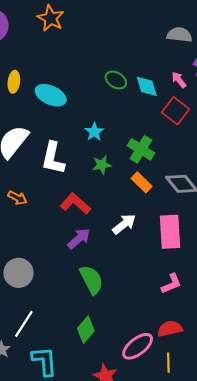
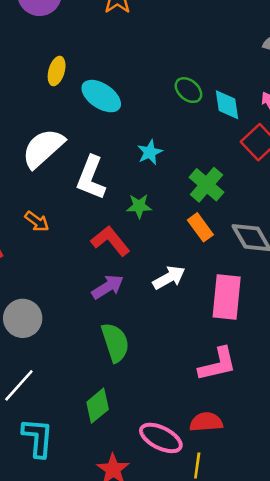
green star: (102, 165) -> (139, 206), moved
pink L-shape: (171, 284) -> (218, 364), size x1.4
pink ellipse: (138, 346) -> (161, 438), turned 56

